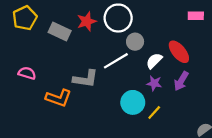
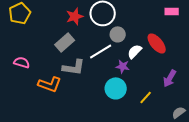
gray rectangle: (60, 32) -> (65, 42), moved, turned -66
purple arrow: (181, 81) -> (170, 78), moved
purple star: (154, 83) -> (123, 66), moved
yellow line: (154, 113) -> (146, 97), moved

